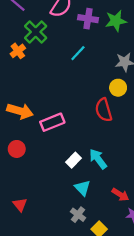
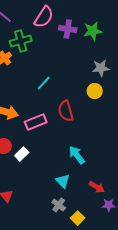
green cross: (36, 32) -> (21, 41), turned 30
cyan line: (78, 53) -> (44, 83), moved
red semicircle: (104, 110) -> (66, 111), moved
white rectangle: (74, 160) -> (22, 154), moved

